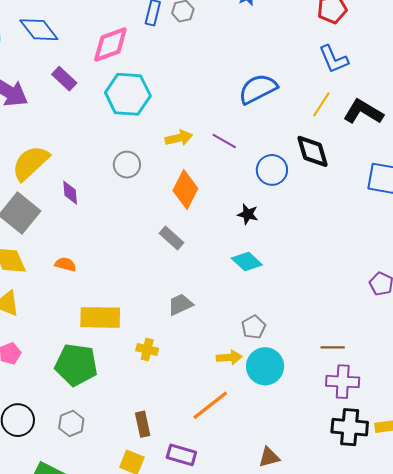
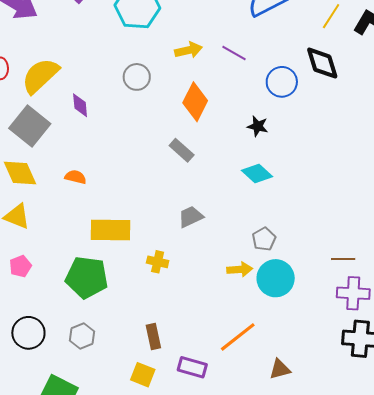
orange line: (210, 405) -> (238, 337), moved

